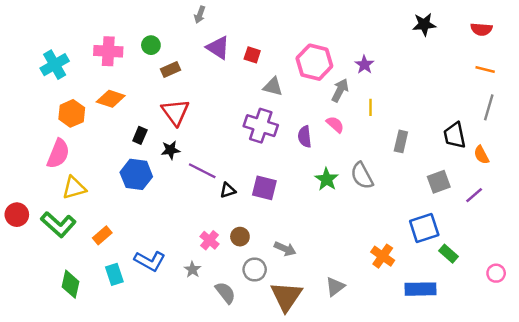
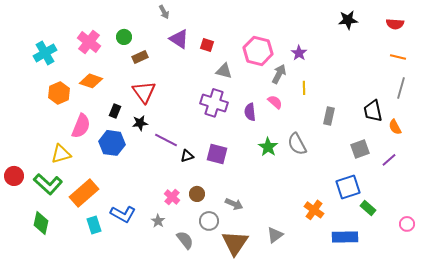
gray arrow: (200, 15) -> (164, 12), turned -48
pink cross: (108, 51) -> (89, 42), turned 35
pink semicircle: (58, 154) -> (81, 126), moved
orange rectangle: (102, 235) -> (84, 193), size x1.8
green diamond: (70, 284) -> (41, 223), moved

